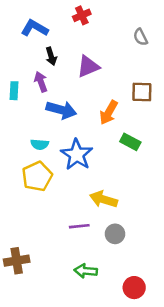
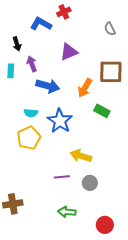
blue L-shape: (35, 28) -> (41, 24), moved
black arrow: (51, 56) -> (17, 44), moved
brown square: (142, 92) -> (111, 72), size x1.4

